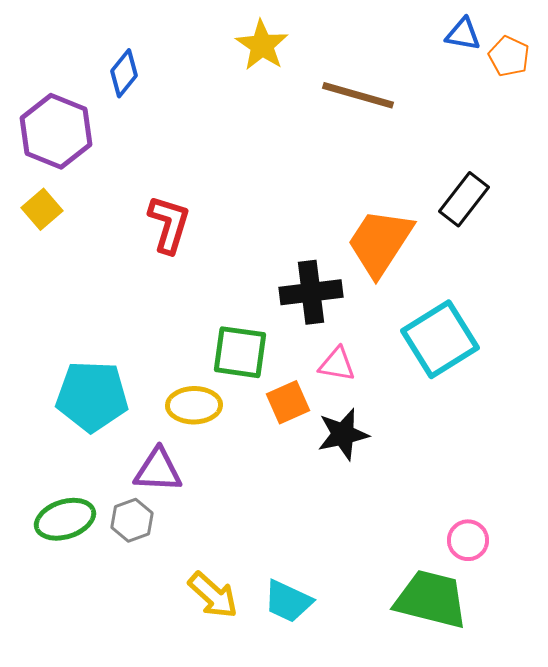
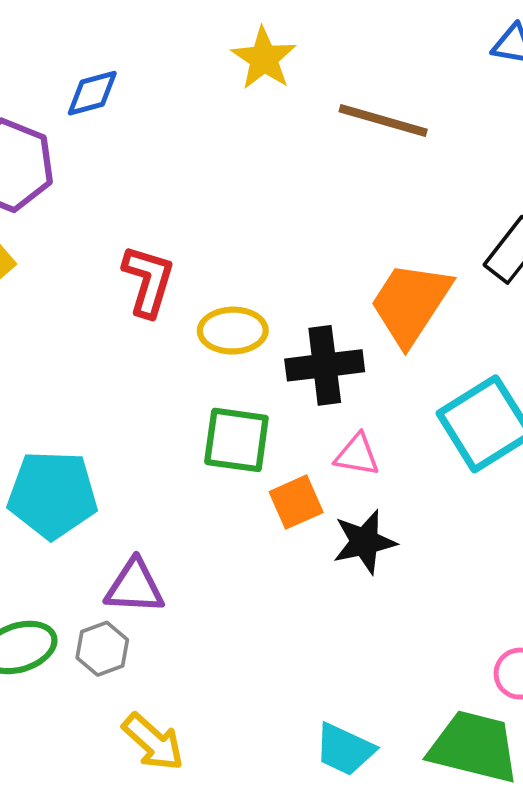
blue diamond: (124, 73) -> (92, 93), turned 36
yellow ellipse: (194, 405) -> (233, 331), moved
yellow arrow: (213, 595) -> (153, 742), moved
cyan trapezoid: (288, 601) -> (345, 749), moved

